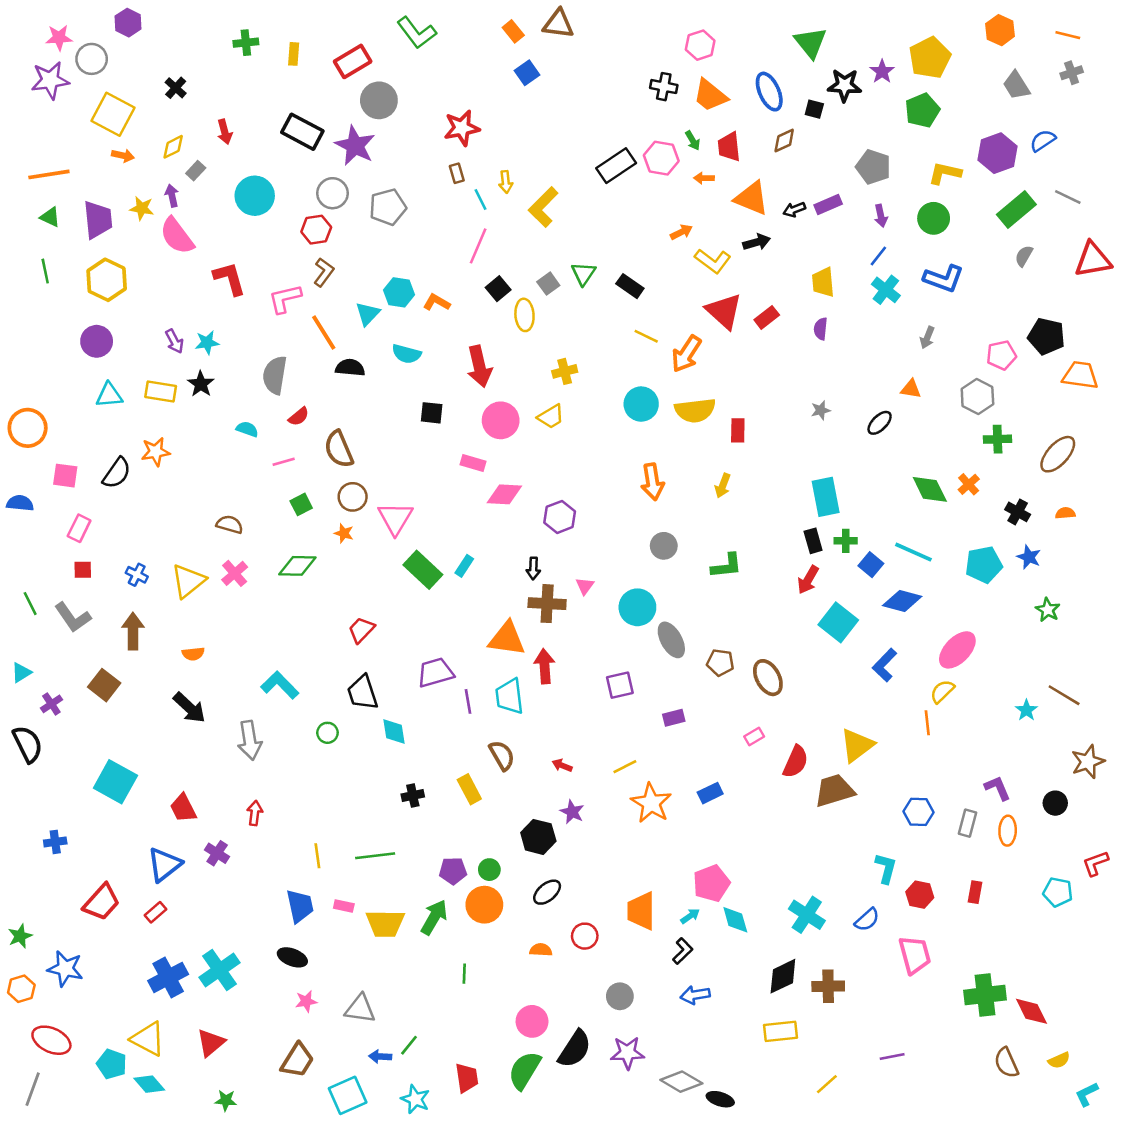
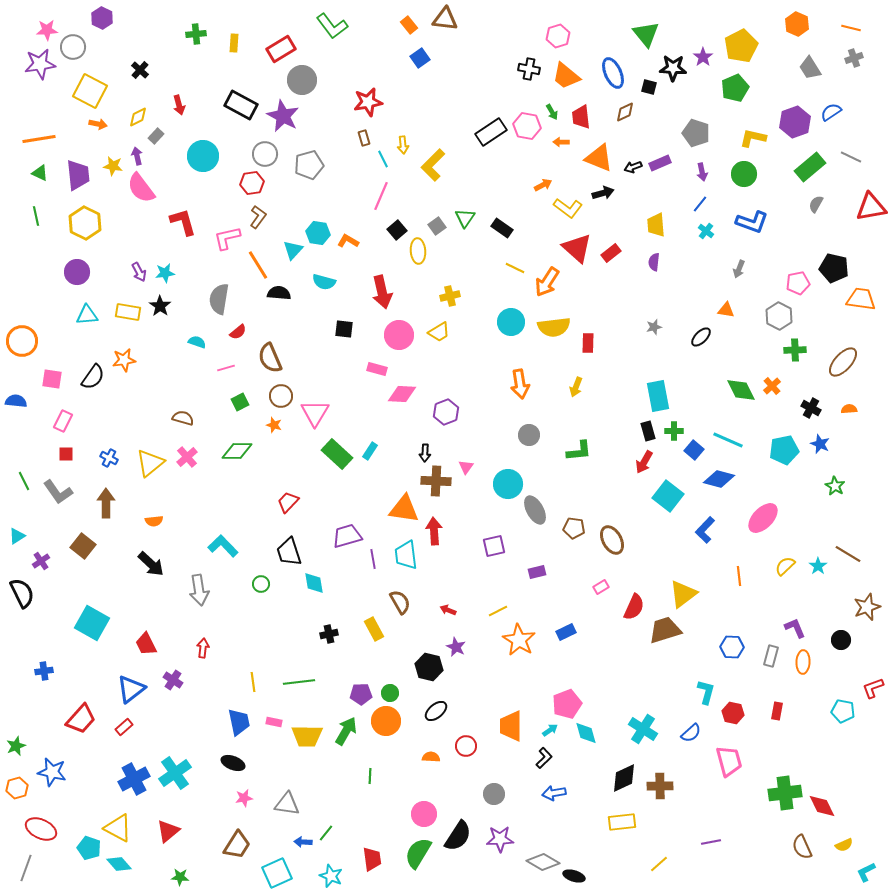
cyan cross: (886, 290) -> (706, 231), size x0.7
yellow semicircle: (942, 691) -> (785, 566), moved

